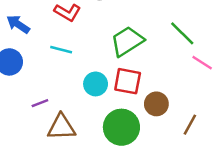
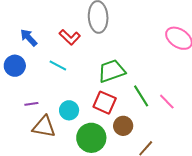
green line: (182, 33) -> (141, 96), moved
cyan circle: (96, 84) -> (69, 110), moved

